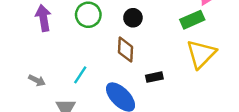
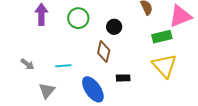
yellow triangle: (201, 54) -> (164, 66), turned -36
cyan line: (80, 75) -> (63, 66), turned 42

